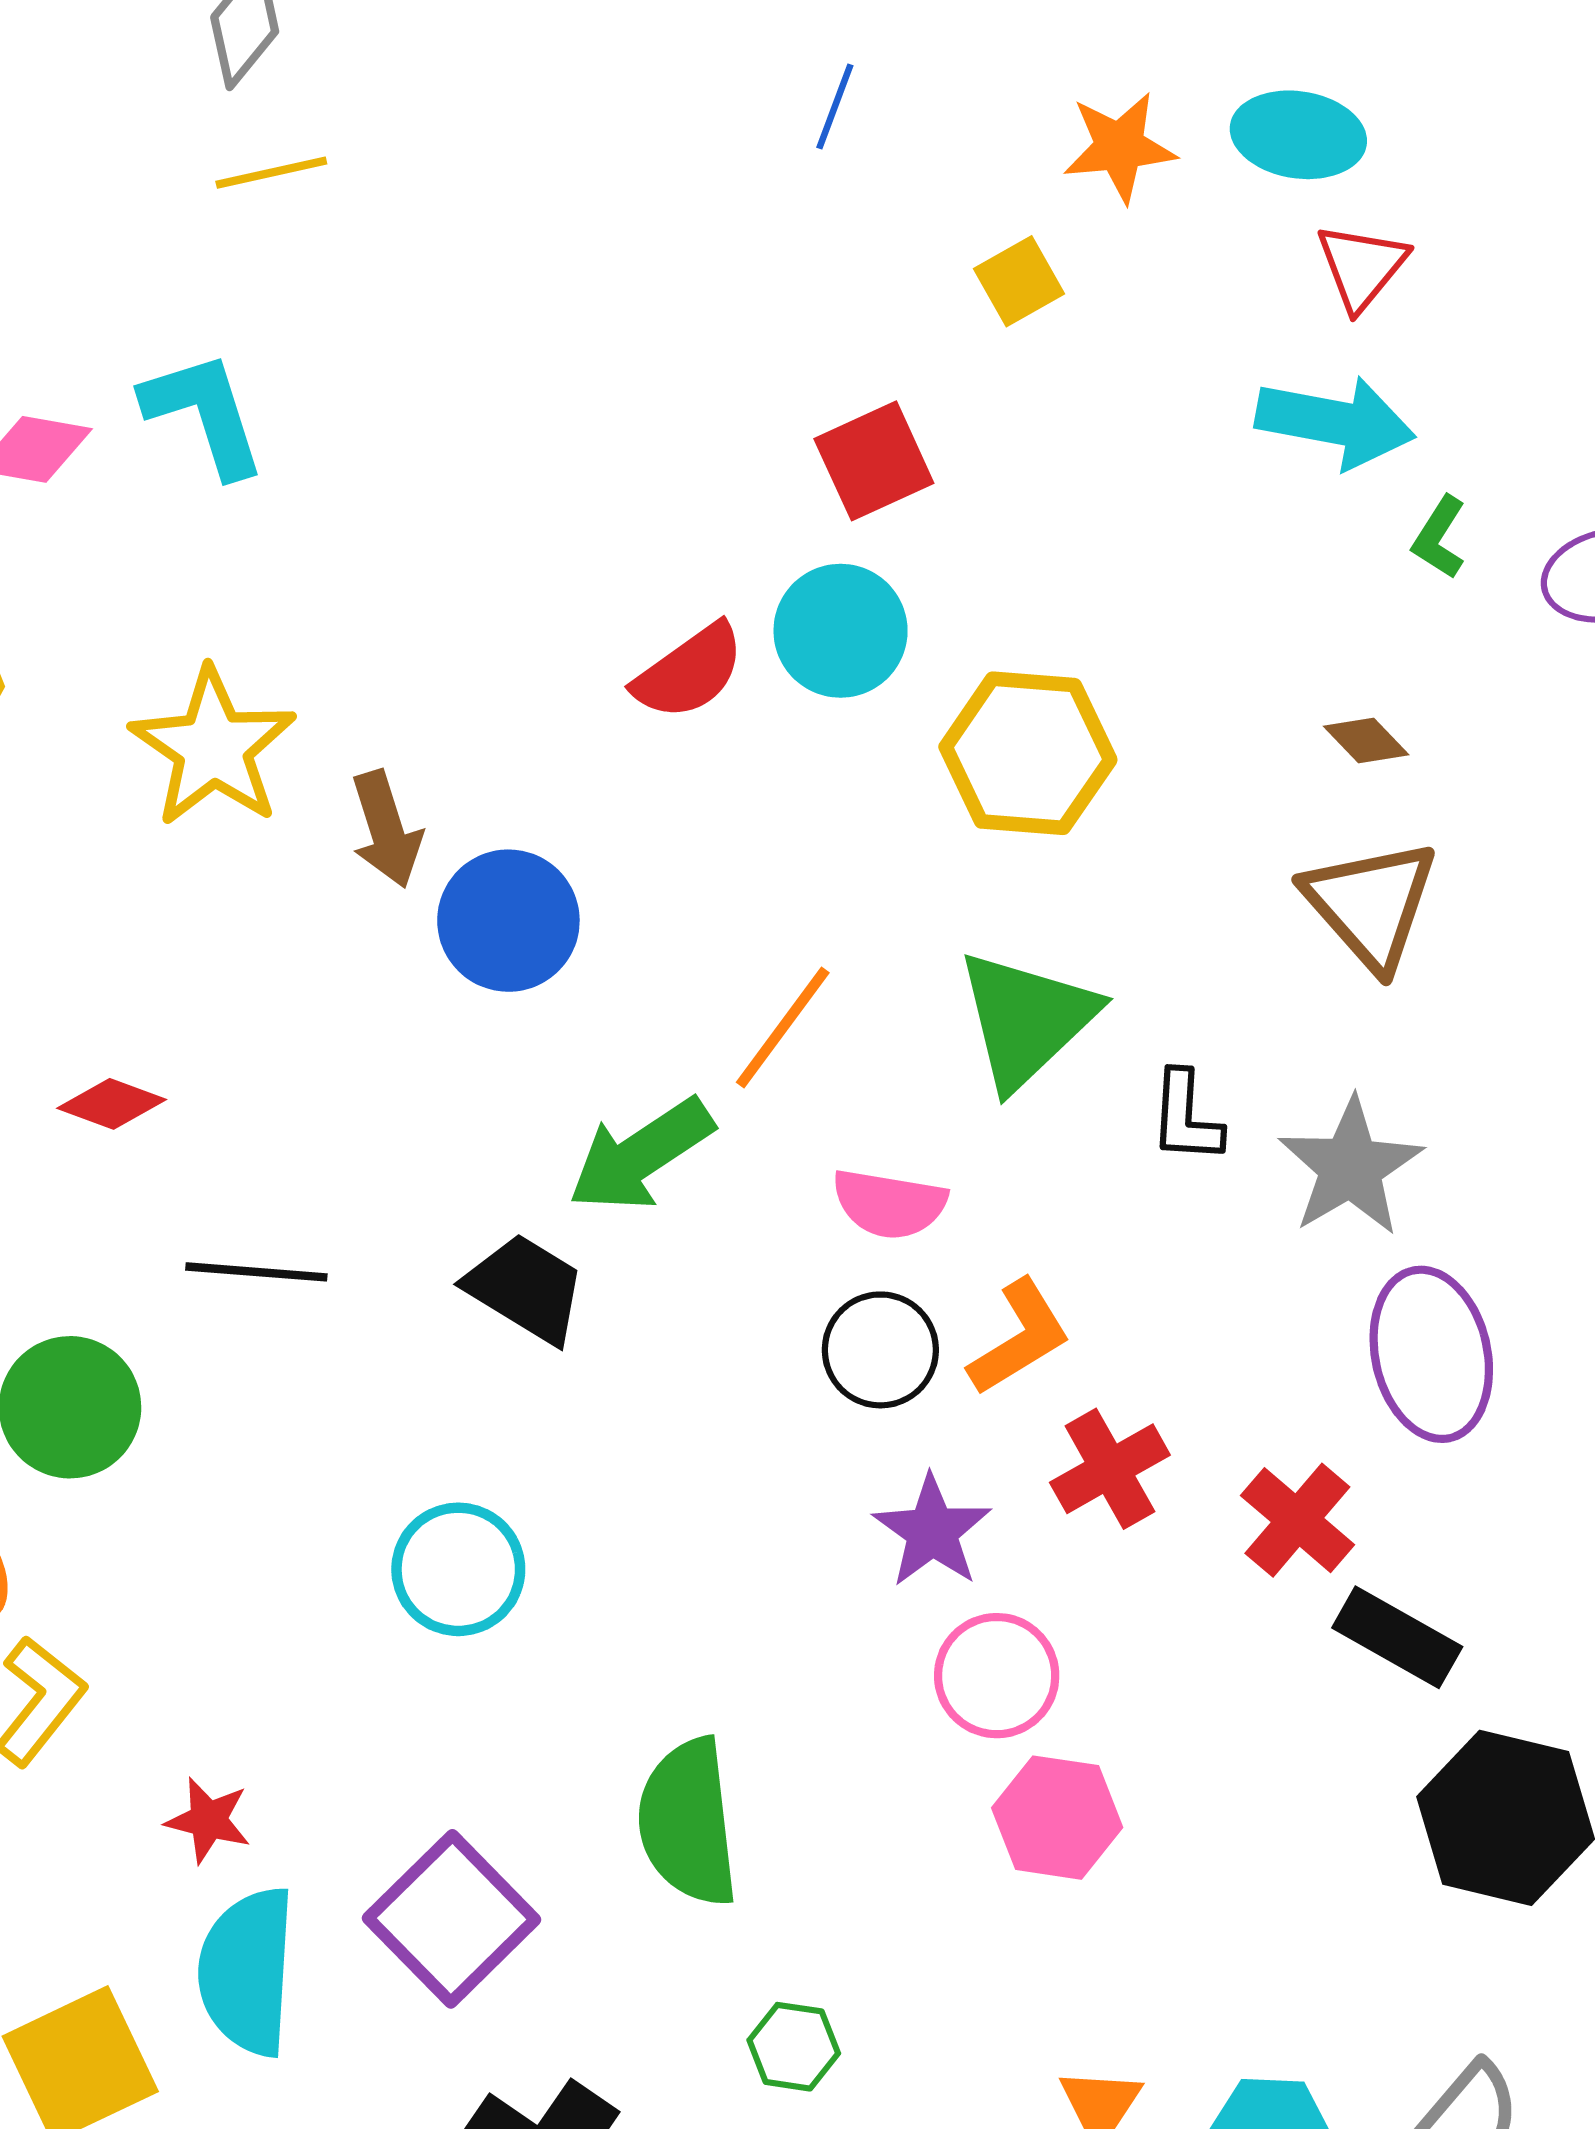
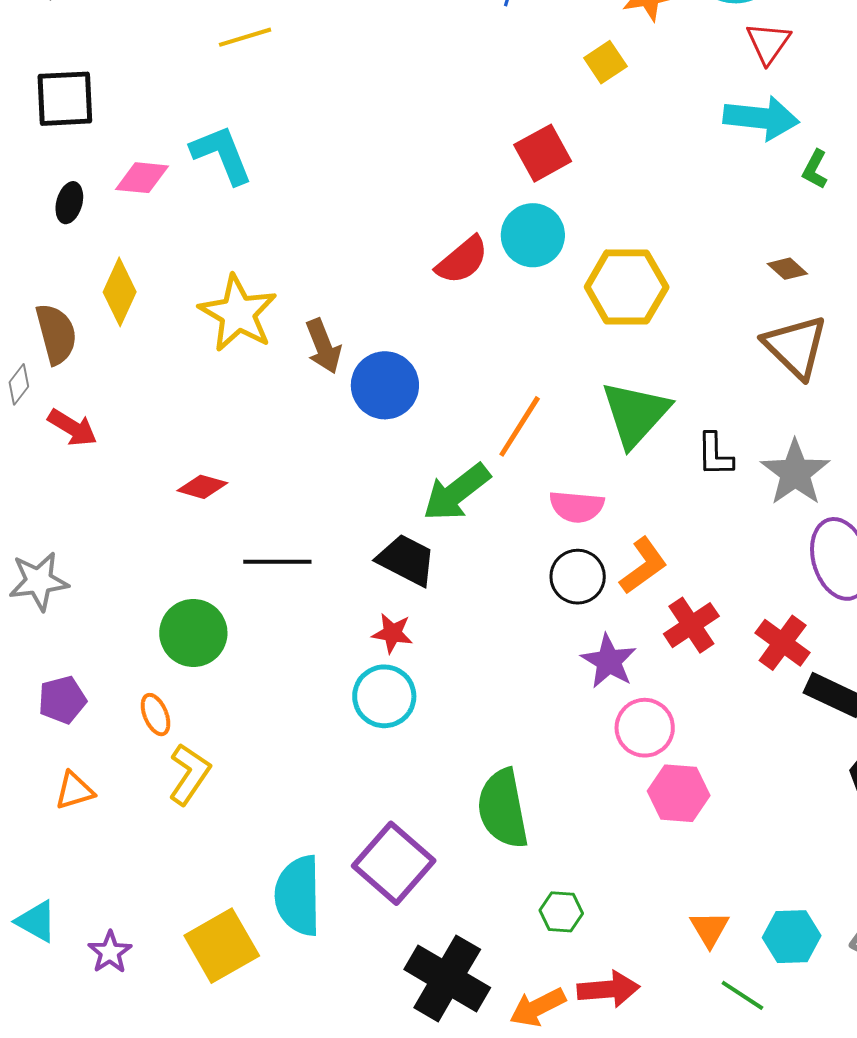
red star: (208, 1820) -> (392, 633), moved

